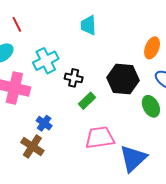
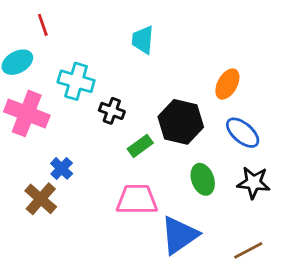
cyan cross: (46, 61) -> (76, 81), turned 35
green rectangle: (87, 101) -> (140, 146), moved
green ellipse: (151, 106) -> (203, 179), moved

